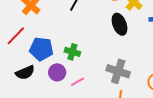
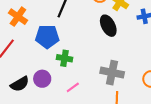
blue pentagon: (41, 49) -> (47, 37), moved
purple circle: (57, 72) -> (42, 79), moved

